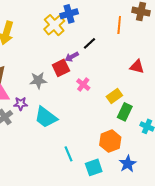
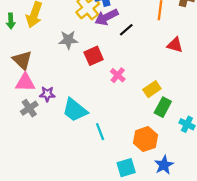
purple arrow: (72, 57) -> (106, 17), moved, size x1.5
red triangle: (137, 67) -> (175, 45), moved
gray star: (38, 80) -> (68, 40), moved
cyan line: (68, 154) -> (100, 132), moved

